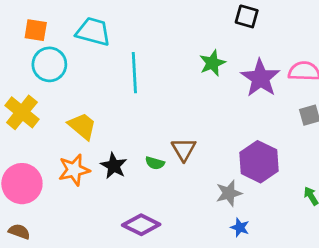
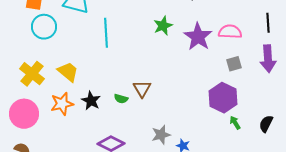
yellow cross: (22, 112) -> (32, 74), moved
purple hexagon: (259, 162) -> (223, 98), moved
gray star: (229, 193) -> (161, 135), moved

